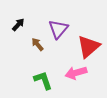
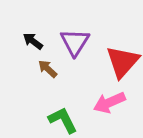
black arrow: (18, 25) -> (33, 41), moved, turned -88

